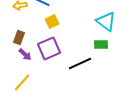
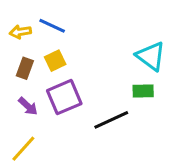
yellow square: (52, 21) -> (55, 61), moved
brown rectangle: (19, 37) -> (25, 68), moved

